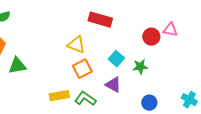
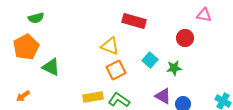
pink triangle: (170, 30) -> (204, 15), moved
green triangle: (17, 66) -> (51, 67), turned 36
purple triangle: (113, 85) -> (163, 96), moved

